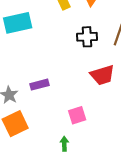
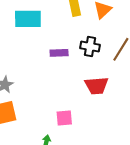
purple rectangle: (40, 85) -> (59, 53), moved

